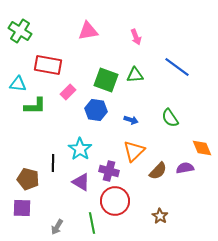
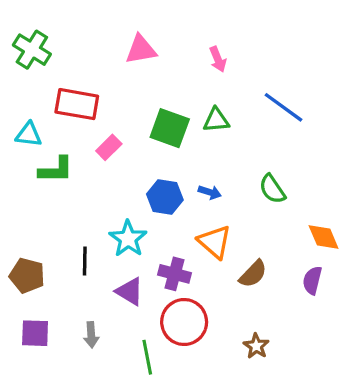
blue hexagon: (96, 110) -> (165, 197), moved
orange triangle: (134, 151) -> (215, 242), turned -35
purple semicircle: (185, 168) -> (312, 280), moved, turned -66
brown pentagon: (28, 179) -> (27, 276), moved
gray arrow: (57, 227) -> (91, 335), moved, turned -35

